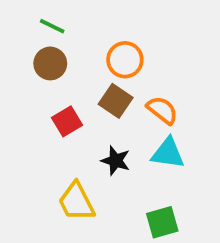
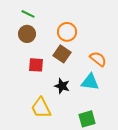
orange semicircle: (162, 110) -> (98, 59), moved
red square: (67, 121) -> (36, 65), turned 35

